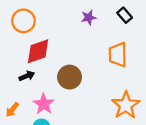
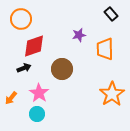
purple star: (89, 17) -> (79, 35), moved

